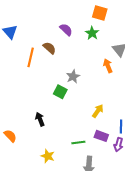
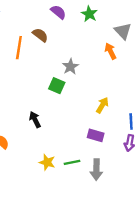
purple rectangle: (101, 136) -> (96, 135), moved
green line: (78, 142) -> (72, 162), moved

